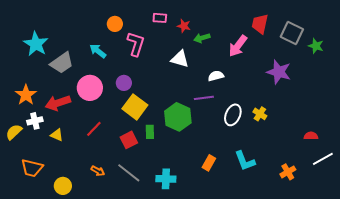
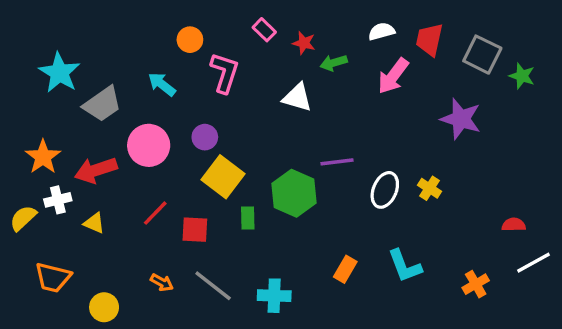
pink rectangle: (160, 18) -> (264, 30), turned 40
white semicircle: (216, 76) -> (382, 31), moved
red square: (129, 140) -> (195, 230), moved, turned 30

